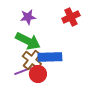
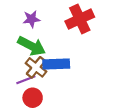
red cross: (71, 17) -> (80, 19), size x1.4
red circle: (38, 74) -> (33, 98), moved

